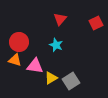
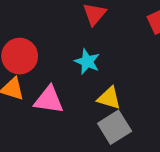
yellow triangle: (51, 78) -> (109, 98), moved, turned 48

